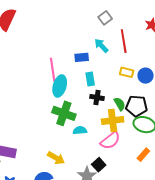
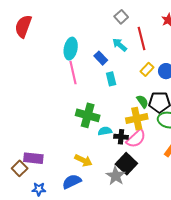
blue rectangle: (82, 57) -> (101, 58), turned 56
yellow rectangle: (127, 72) -> (147, 69), turned -56
cyan ellipse: (60, 86) -> (71, 49), moved
black cross: (97, 97) -> (121, 137), moved
black square: (99, 165) -> (126, 164), size x1.5

